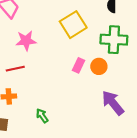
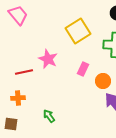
pink star: (26, 41) -> (48, 59), moved, turned 30
orange circle: (99, 66) -> (103, 81), moved

